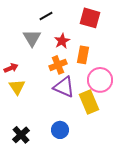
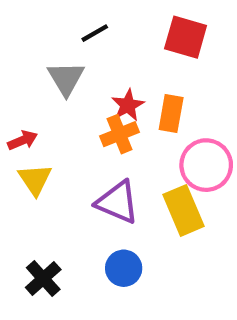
red star: (62, 41) -> (128, 105), moved
purple triangle: (64, 87) -> (117, 202), moved

